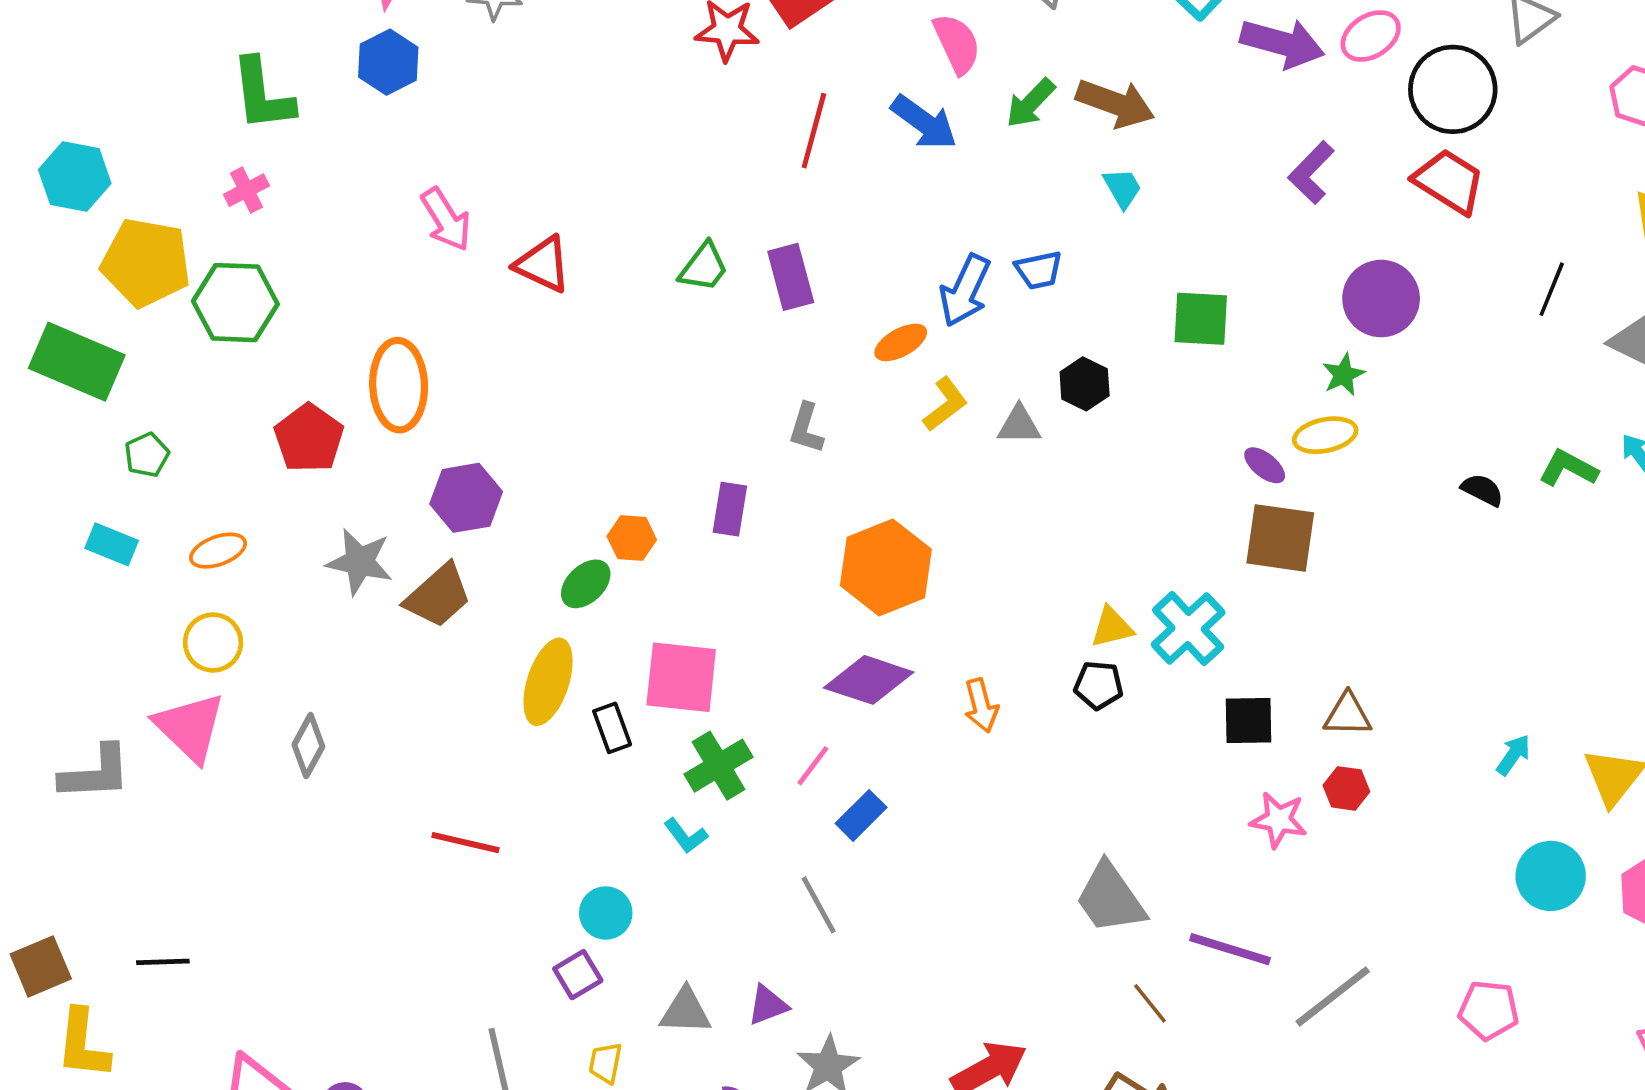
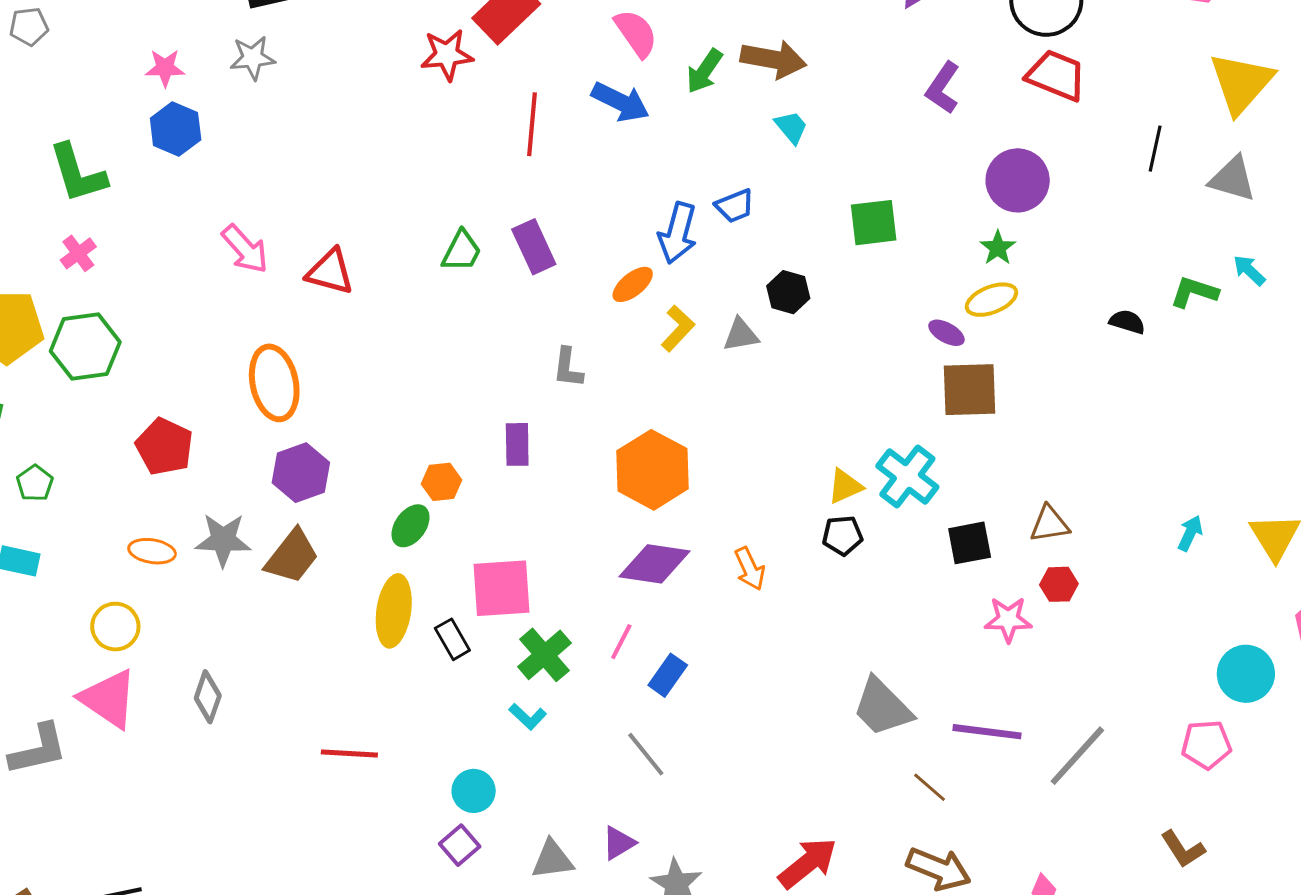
orange ellipse: (399, 385) -> (274, 383), moved
orange ellipse: (218, 551) -> (152, 551), moved, turned 39
cyan circle: (1551, 876) -> (1246, 674), moved

